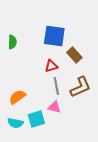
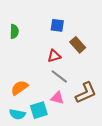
blue square: (54, 36) -> (57, 25), size x0.6
gray line: (56, 86) -> (59, 76), turned -42
brown L-shape: (80, 87) -> (86, 93), moved

